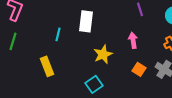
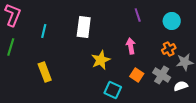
cyan line: (58, 34) -> (44, 31), moved
cyan square: (94, 84) -> (113, 90), moved, turned -30

